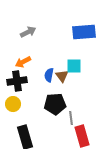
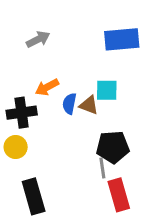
orange arrow: (23, 62) -> (47, 87), moved
brown triangle: (62, 76) -> (89, 105), turned -32
black pentagon: (55, 104) -> (113, 147), moved

